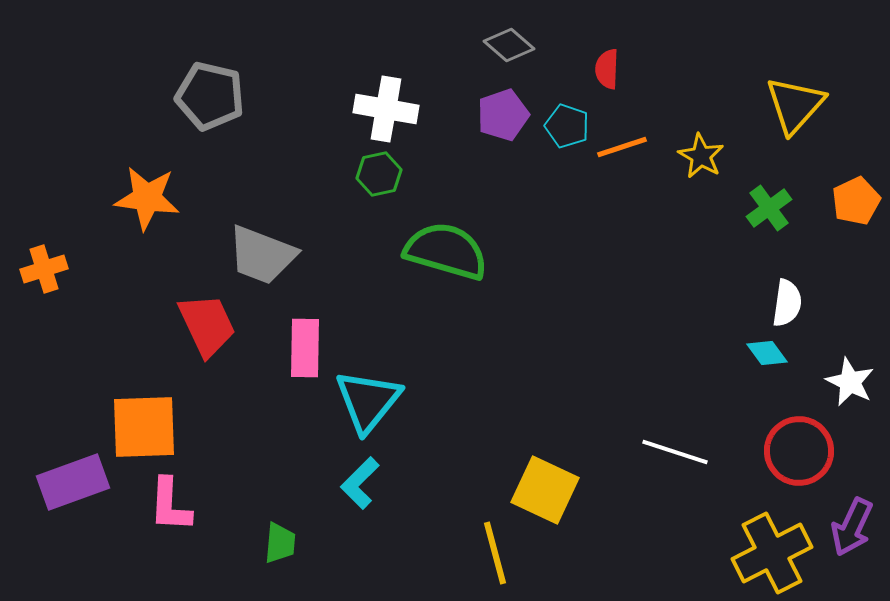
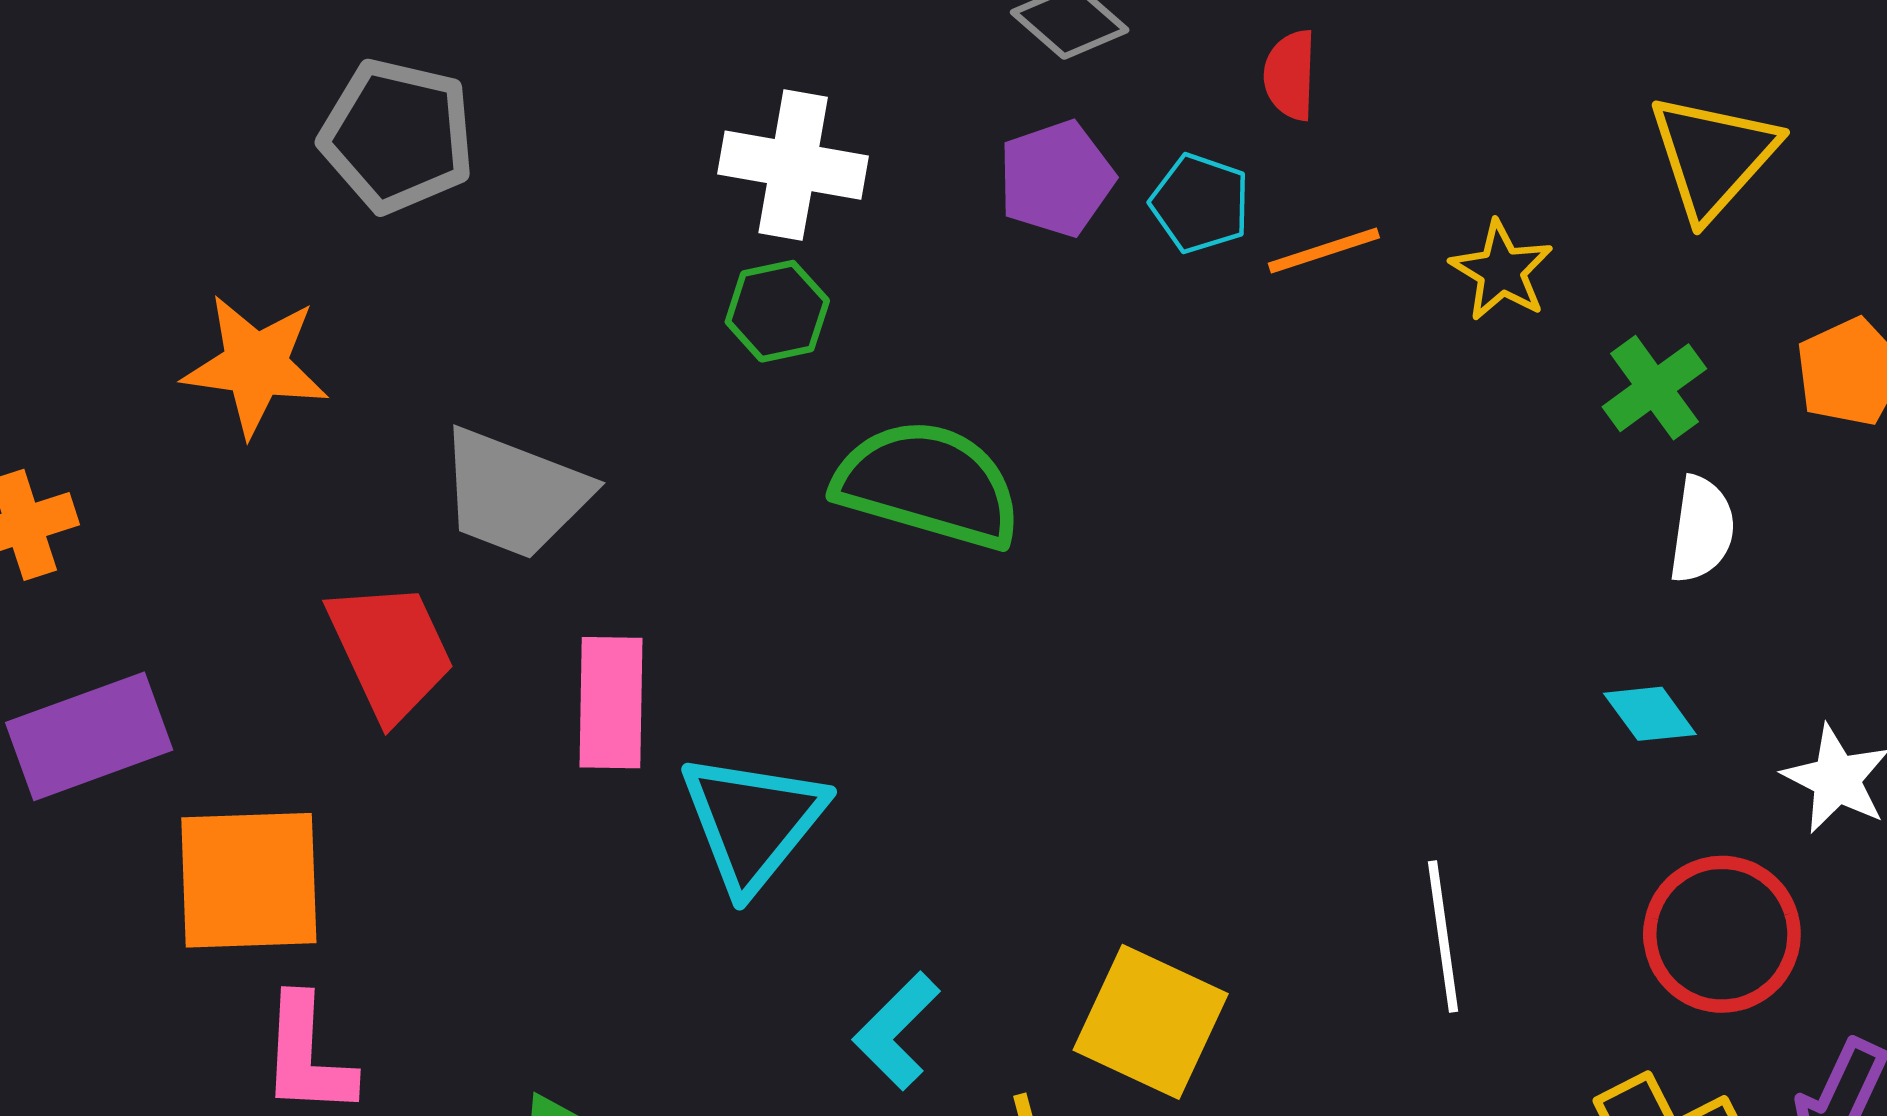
white semicircle: (787, 303) -> (1702, 529), moved
white line: (675, 452) -> (1443, 936), turned 64
purple rectangle: (73, 482) -> (89, 736), moved
cyan L-shape: (360, 483) -> (897, 1031), moved

